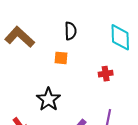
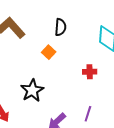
orange square: (61, 58) -> (49, 52), turned 32

